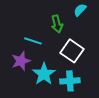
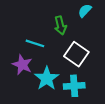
purple star: (21, 61) -> (22, 65), turned -30

